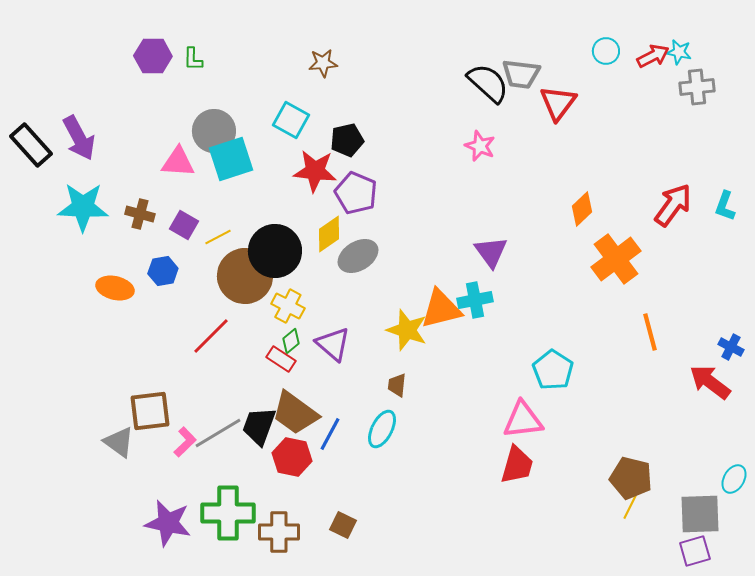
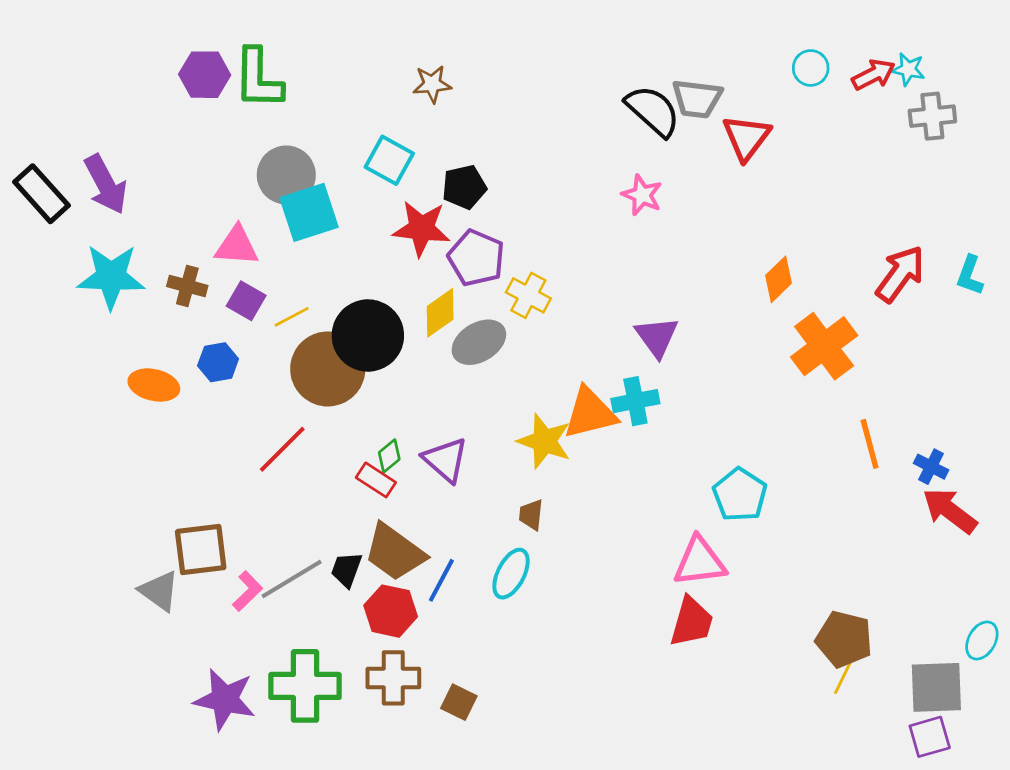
green L-shape: (193, 59) -> (258, 79), size x2.0
pink triangle: (178, 162) -> (237, 246), moved
yellow cross: (288, 306) -> (528, 295), moved
blue cross: (731, 347) -> (931, 467), moved
black trapezoid: (259, 426) -> (346, 570), size x0.7
brown cross: (279, 532) -> (393, 678), moved

